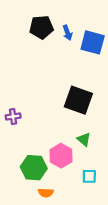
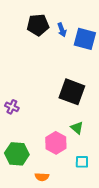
purple cross: (13, 116) -> (12, 107), turned 32
green hexagon: (34, 168) -> (17, 154), moved

